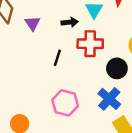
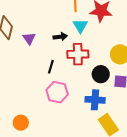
blue cross: (109, 99) -> (95, 100), turned -36
pink hexagon: (65, 103) -> (57, 92), moved

